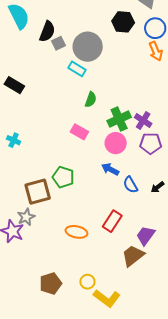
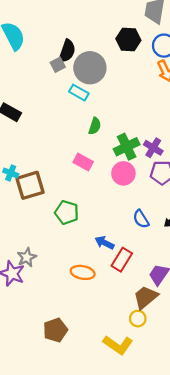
black semicircle: (47, 31) -> (67, 51), moved
blue arrow: (110, 169) -> (104, 243), moved
brown square: (38, 192) -> (30, 185), moved
yellow circle: (87, 282) -> (138, 319), moved

